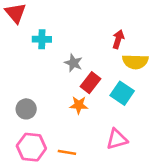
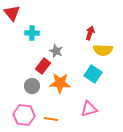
red rectangle: (91, 83) -> (43, 66), moved
orange star: (79, 105) -> (60, 83), size x1.5
gray circle: (26, 109) -> (32, 86), moved

